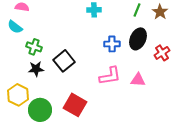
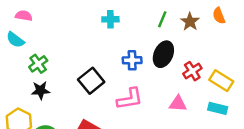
green cross: (34, 47) -> (38, 64), turned 35
black square: (64, 61) -> (91, 81), moved
pink triangle: (138, 80) -> (178, 104), moved

